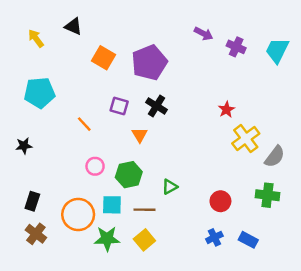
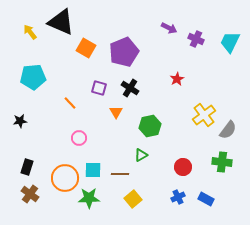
black triangle: (73, 26) -> (61, 22), size x1.8
red star: (226, 110) -> (177, 79), moved
green hexagon: (129, 175) -> (150, 126), moved
yellow square: (144, 240) -> (133, 199), moved

